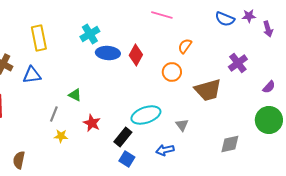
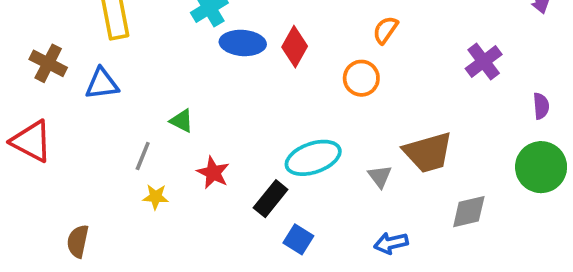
purple semicircle: (269, 87) -> (541, 106), turned -48
brown trapezoid: (208, 90) -> (428, 152), moved
blue arrow: (165, 150) -> (391, 243), moved
blue square: (127, 159) -> (298, 239), moved

